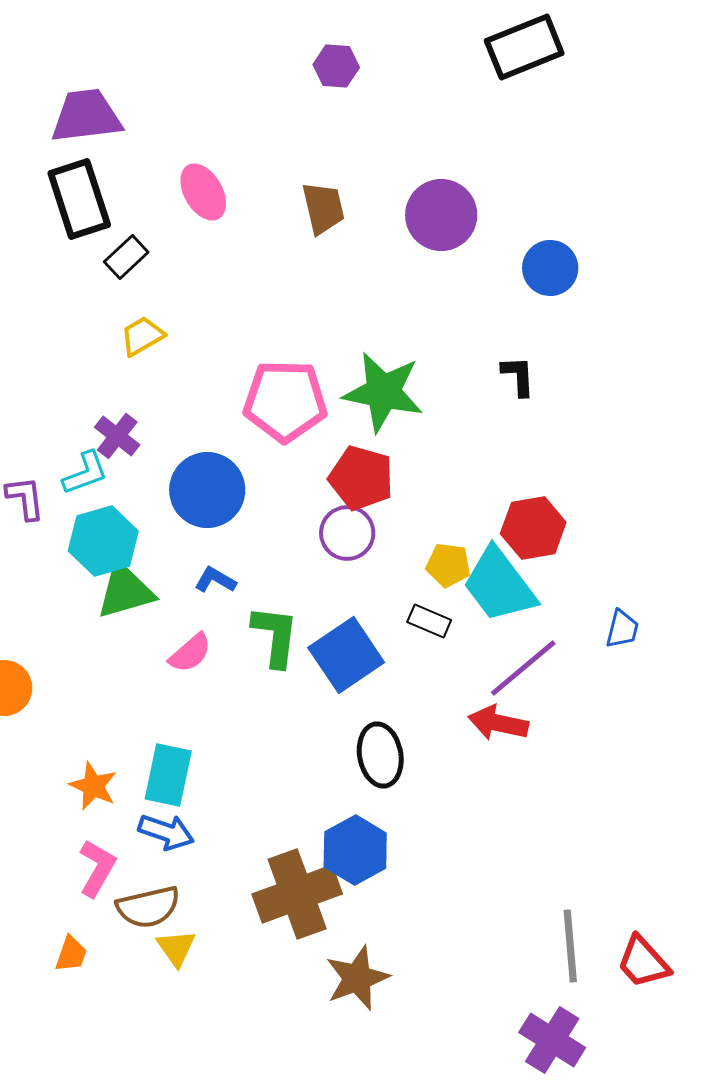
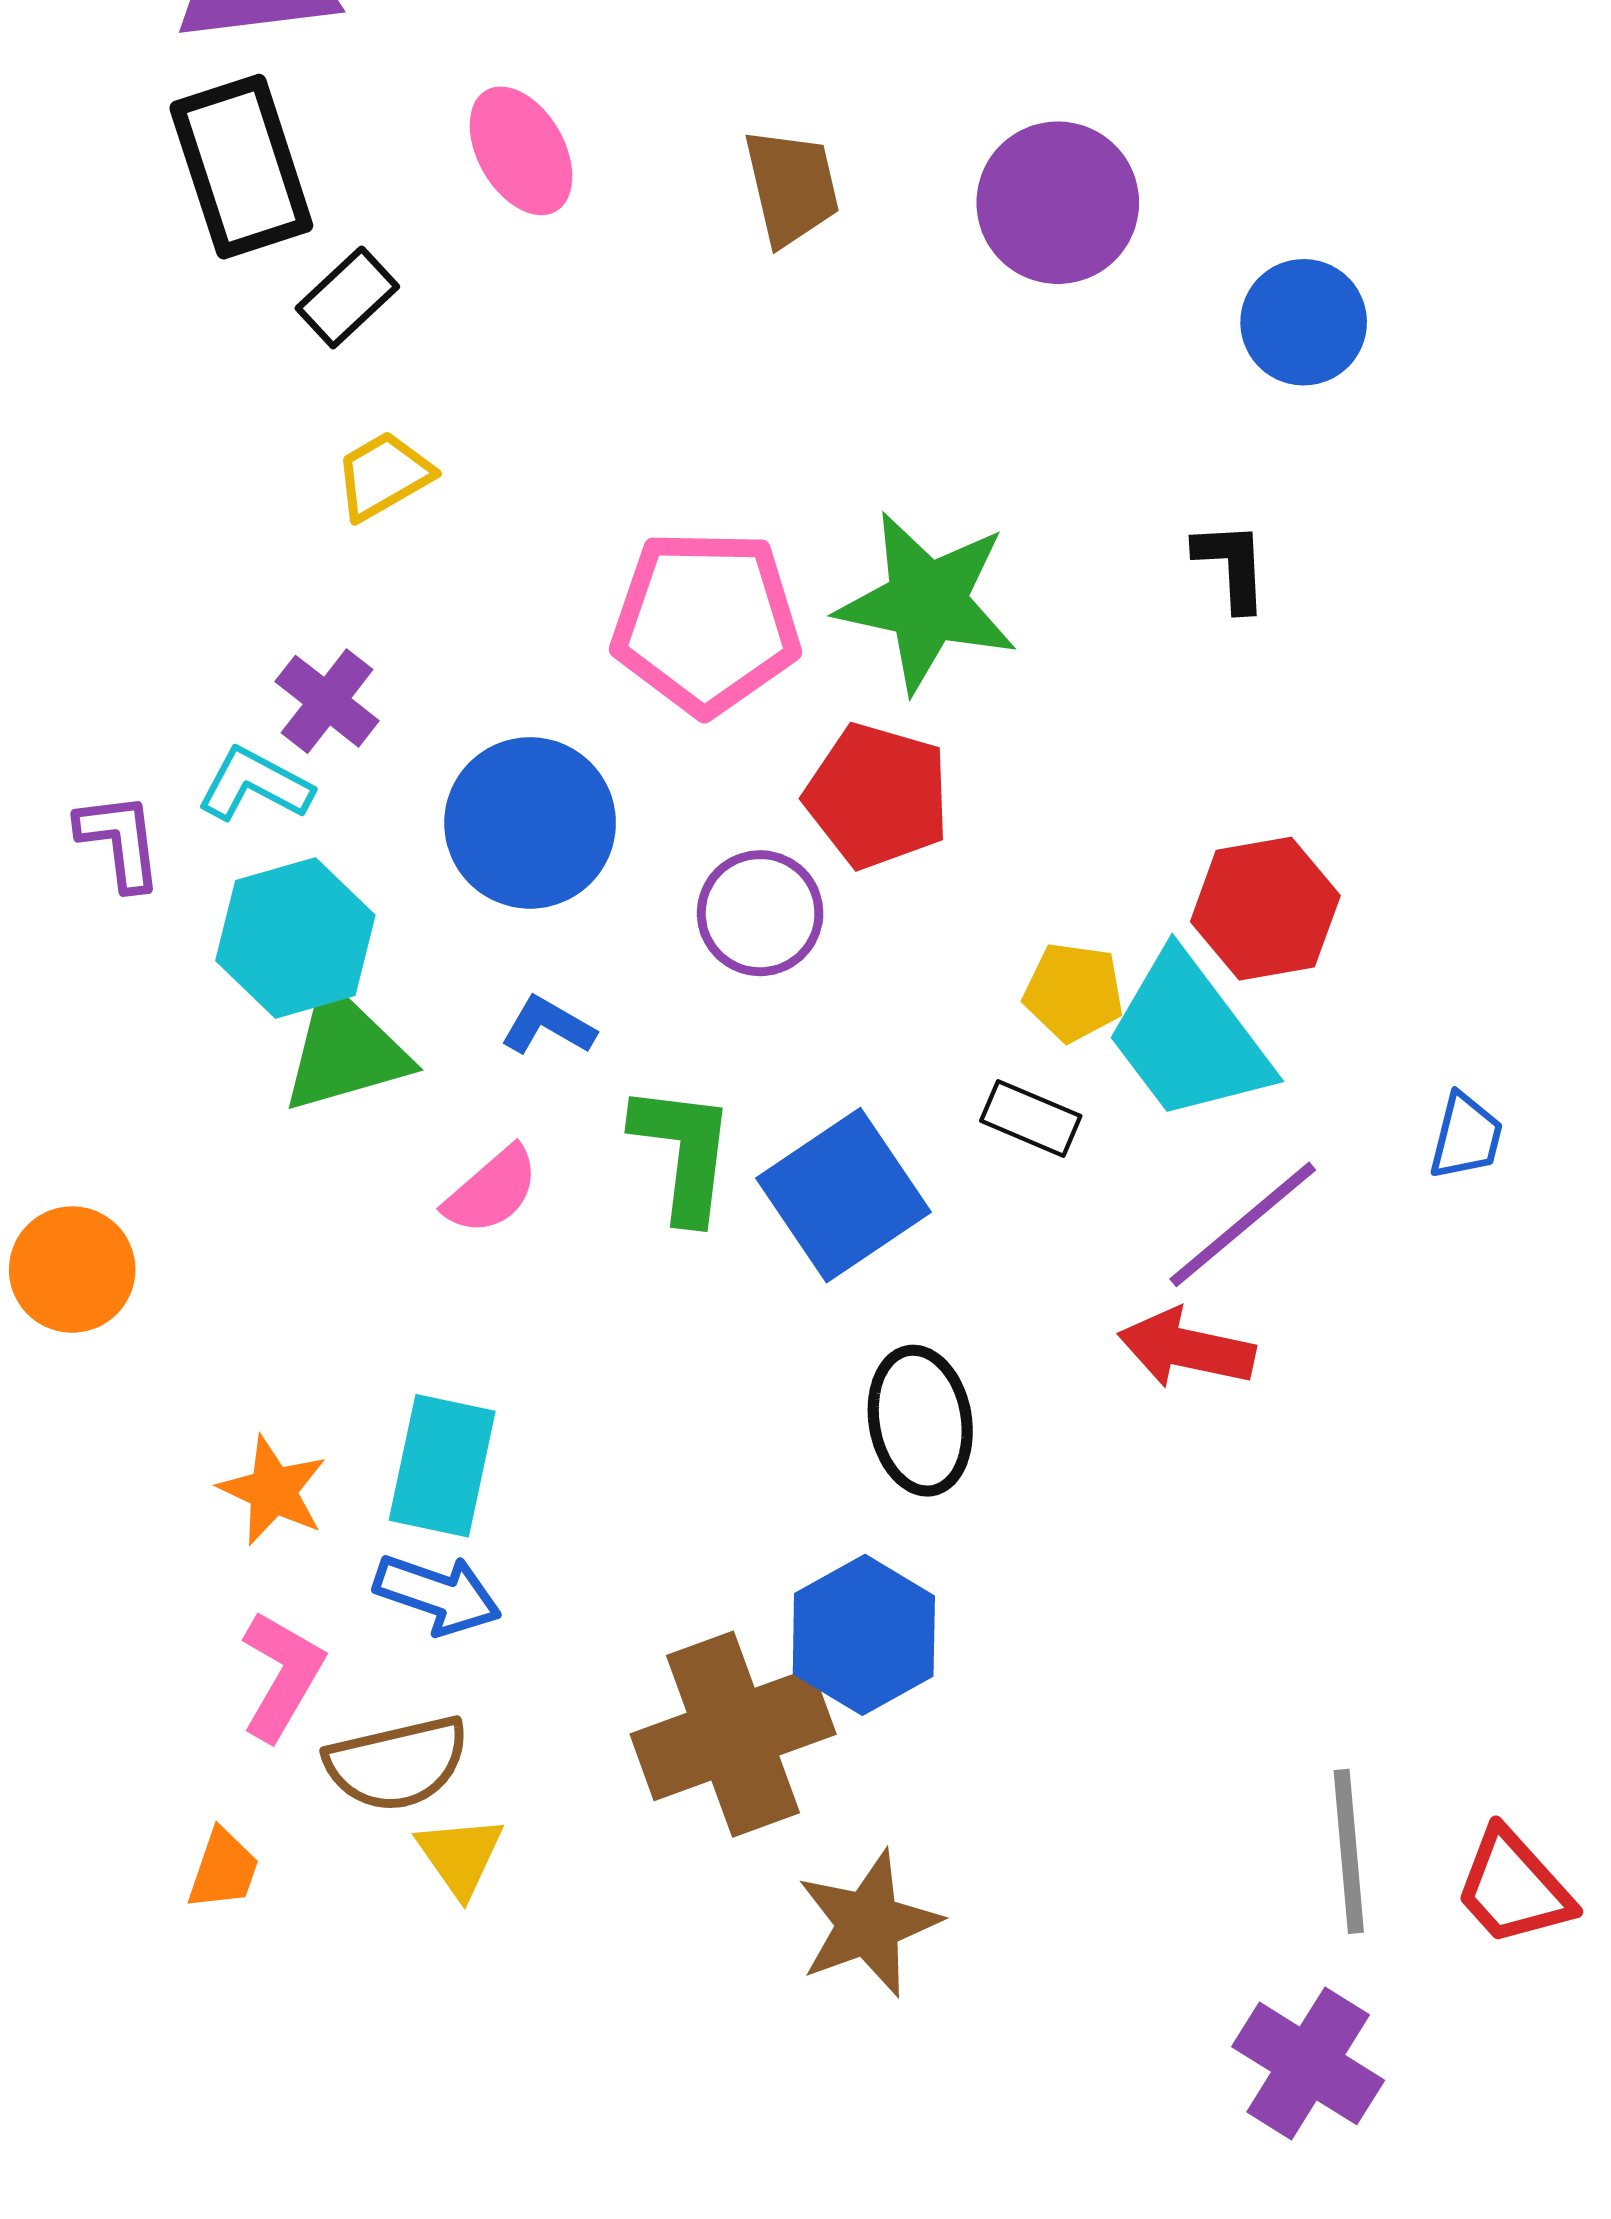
cyan L-shape: (85, 473) -> (255, 785), turned -132
purple circle: (347, 533) -> (760, 913), moved

